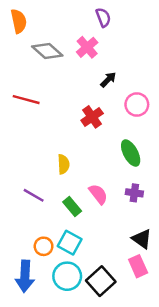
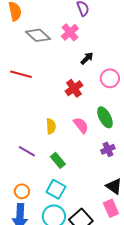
purple cross: (134, 193) -> (108, 149), turned -32
pink semicircle: (98, 194) -> (81, 125), moved
orange circle: (44, 246) -> (22, 191), moved

